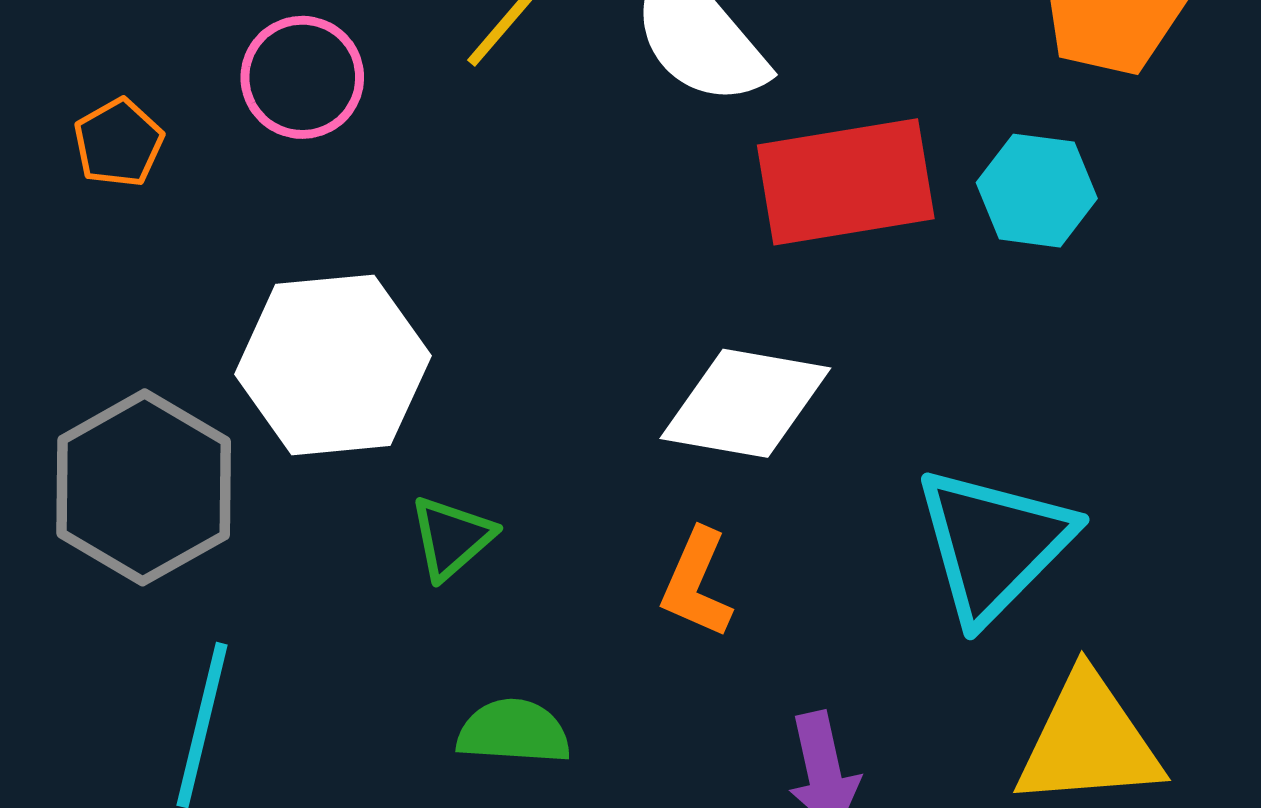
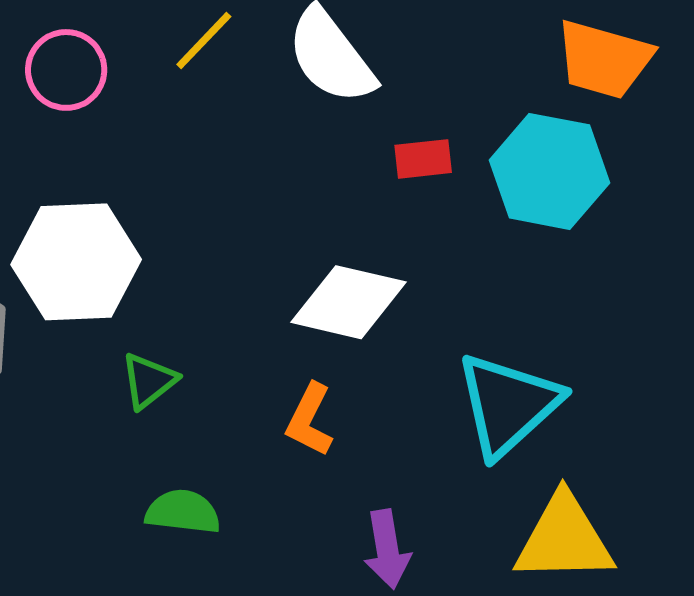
red rectangle: (846, 182) -> (423, 159), size x0.5
cyan hexagon: (1037, 191) -> (549, 171), size x1.5

